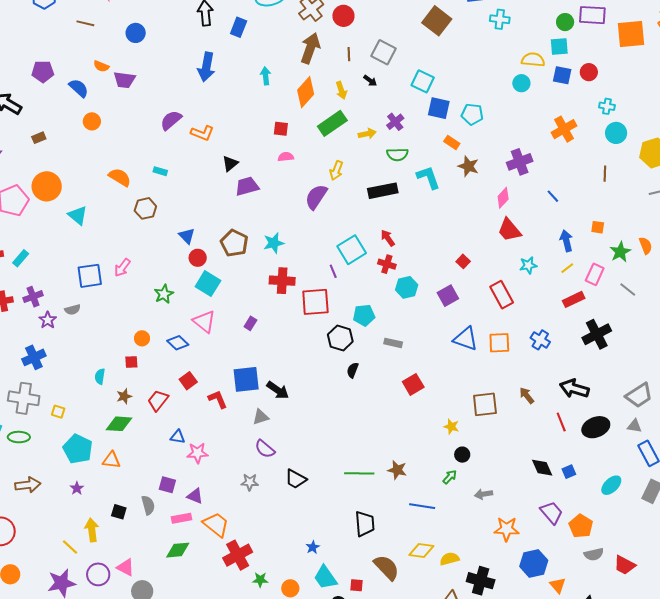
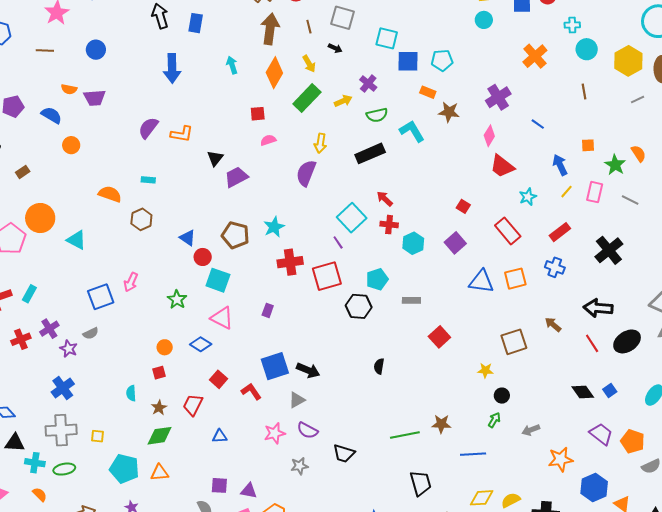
red rectangle: (574, 299) -> (560, 232), moved
black semicircle: (353, 370) -> (379, 366), moved
pink star: (197, 453) -> (275, 433), moved

